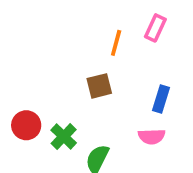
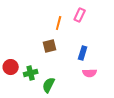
green cross: (64, 136) -> (31, 73), turned 32
pink semicircle: (152, 136) -> (90, 73), moved

